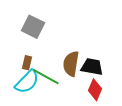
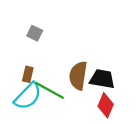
gray square: (33, 27) -> (35, 33), size x0.6

